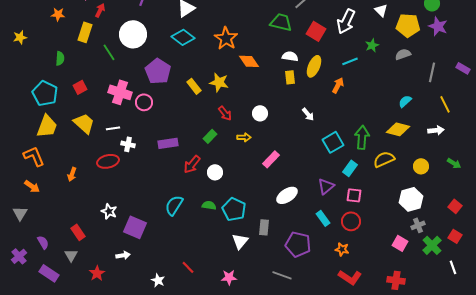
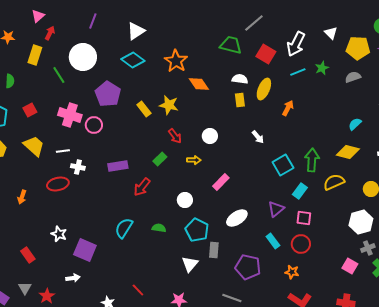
cyan line: (350, 61) -> (298, 72), moved
white circle: (215, 172) -> (185, 200), moved
cyan pentagon: (234, 209) -> (197, 230), moved
gray triangle: (71, 255) -> (25, 288), moved

